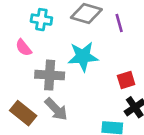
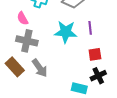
purple line: (119, 23) -> (90, 28), moved
gray cross: (50, 75) -> (27, 41), moved

